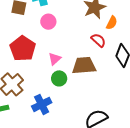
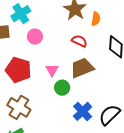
red semicircle: (98, 40) -> (79, 41), moved
blue cross: (42, 104) -> (83, 111), moved

